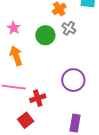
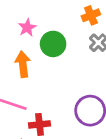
green circle: (45, 35) -> (53, 44), moved

